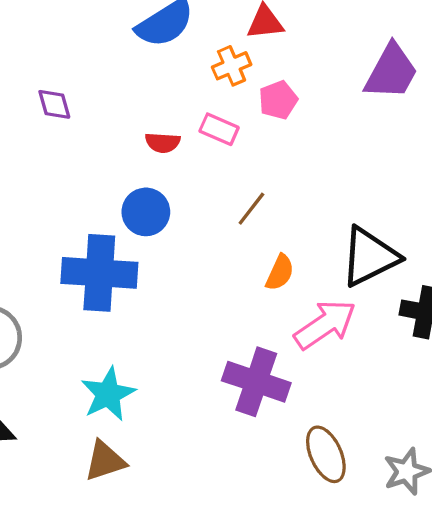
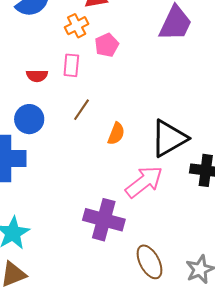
pink rectangle: (219, 129) -> (71, 65), turned 75
brown line: (251, 209) -> (82, 110), moved
orange semicircle: (280, 273) -> (116, 134), moved

